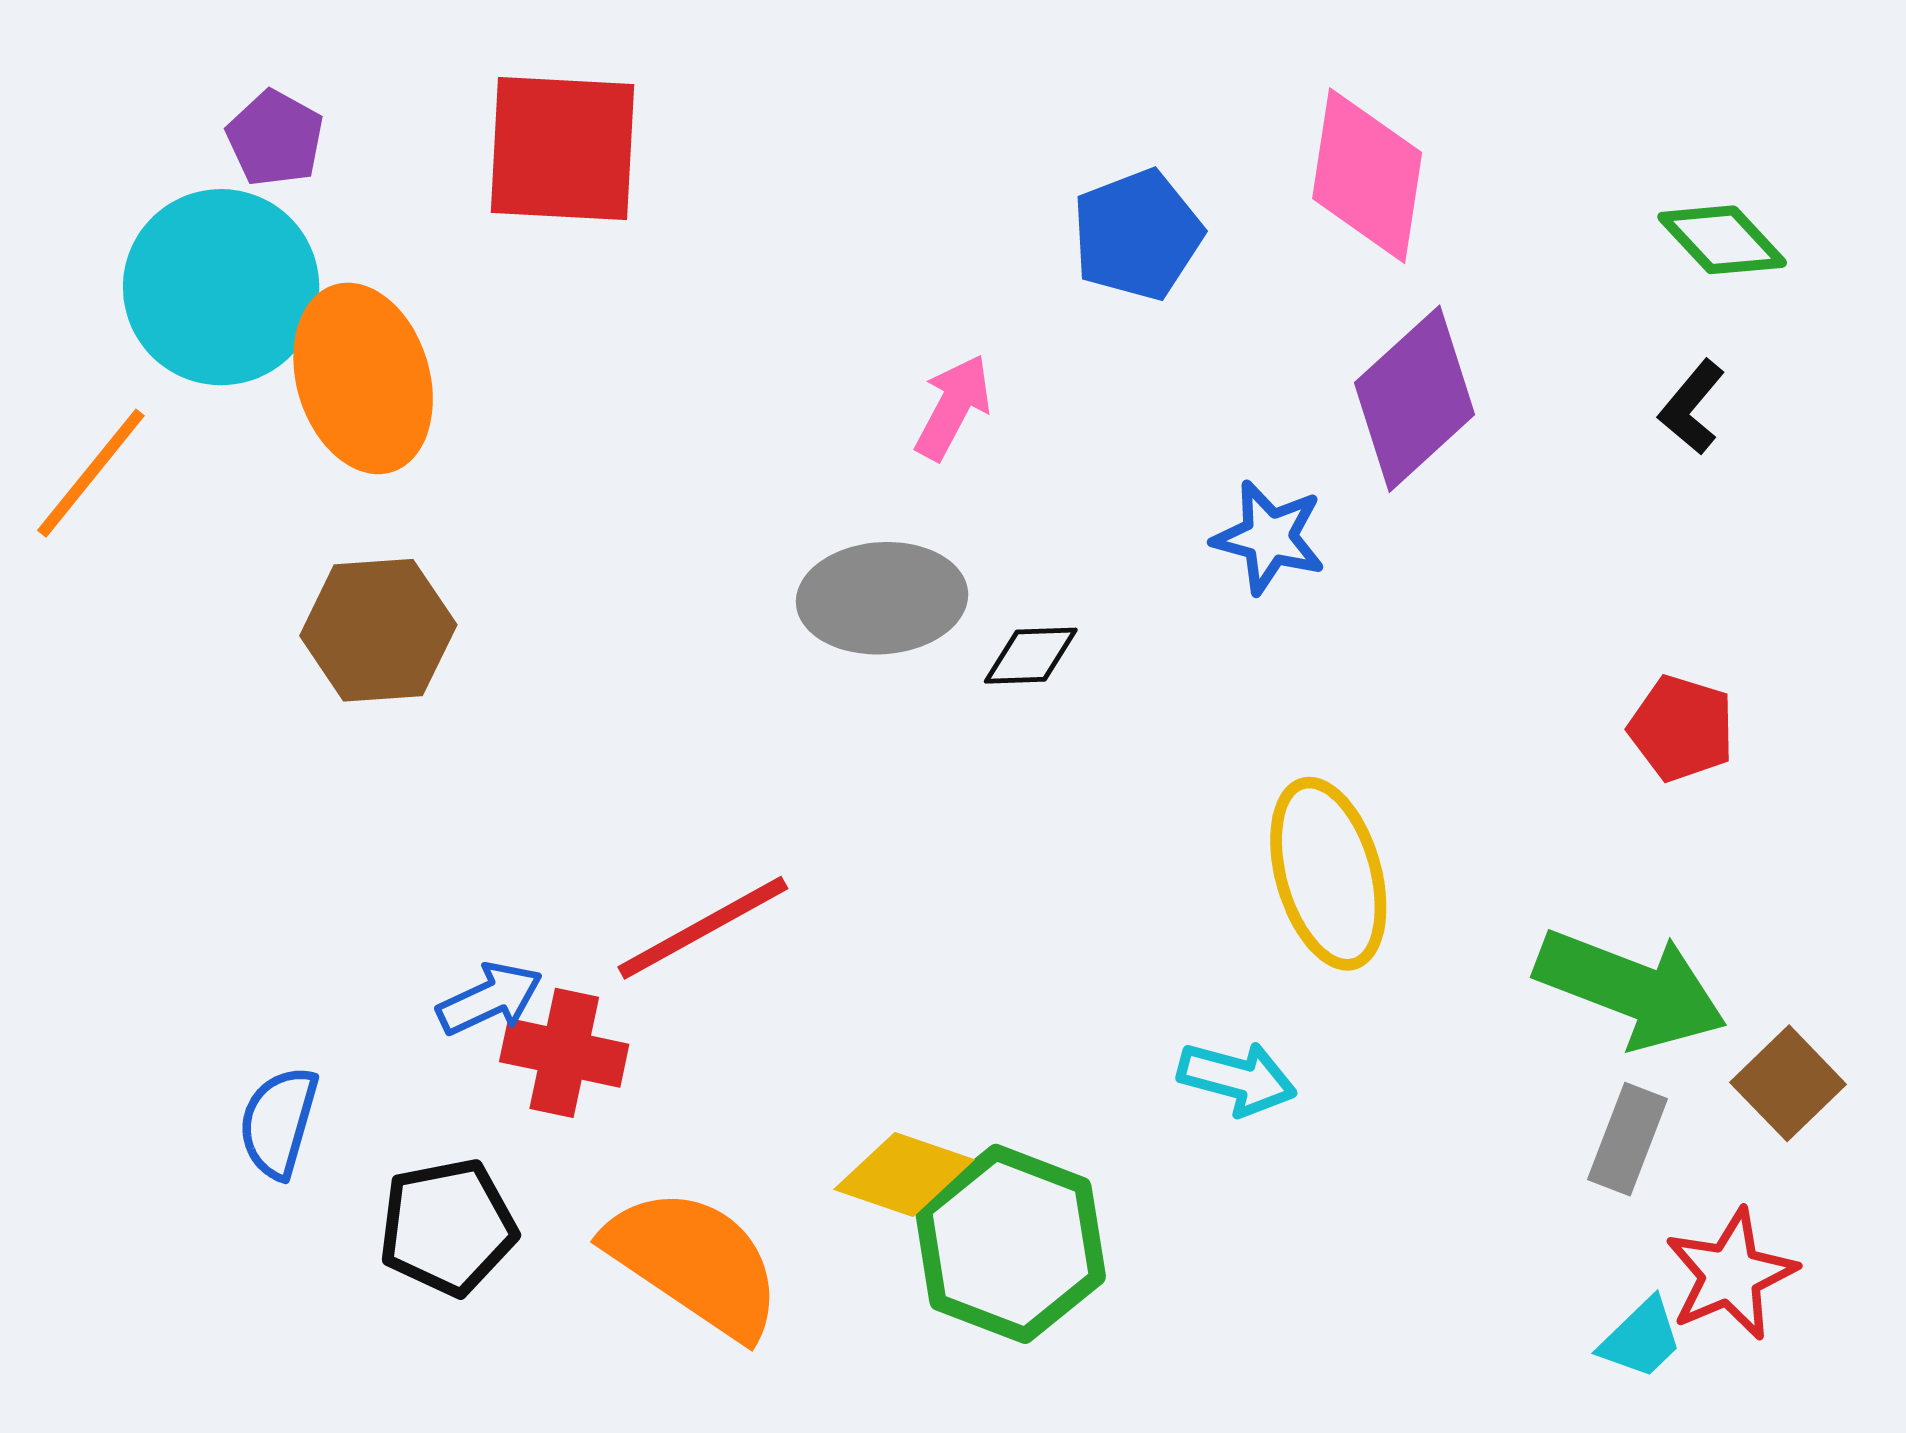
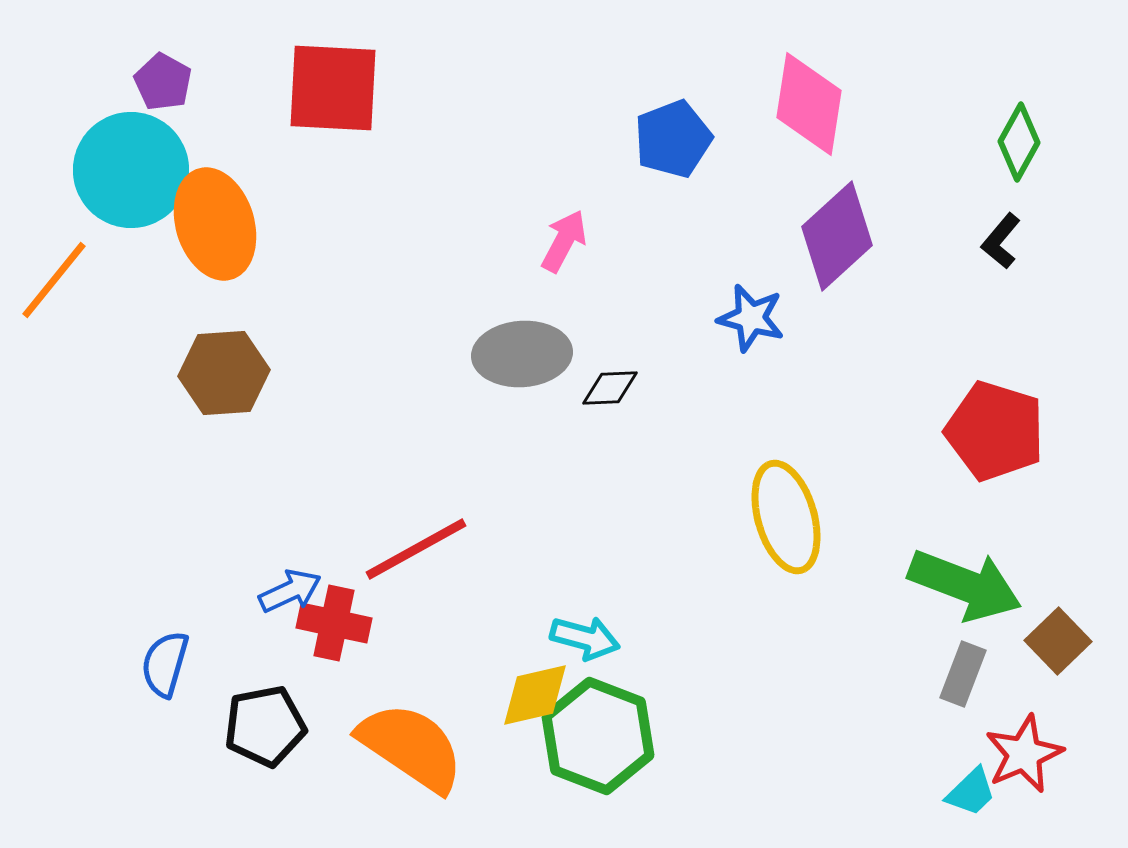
green diamond: (1722, 240) -> (1019, 142), turned 72
red pentagon: (1682, 728) -> (995, 431), size x1.6
cyan arrow: (1237, 1078) -> (585, 638), moved
yellow diamond: (904, 1175) -> (535, 695), turned -32

